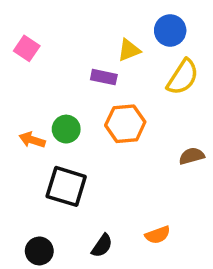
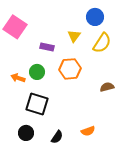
pink square: (27, 48) -> (15, 27), size x1.6
yellow triangle: (129, 50) -> (74, 36), moved, turned -32
purple rectangle: (104, 77) -> (47, 47), moved
black circle: (39, 251) -> (26, 133), moved

